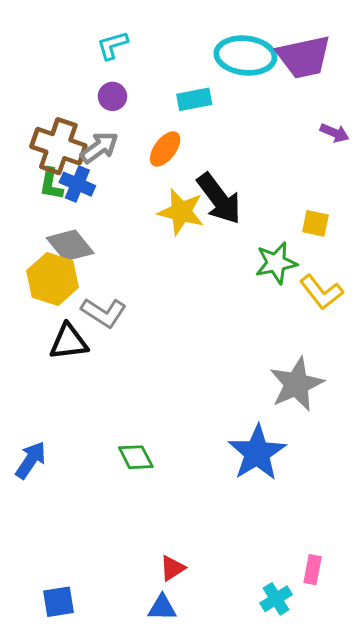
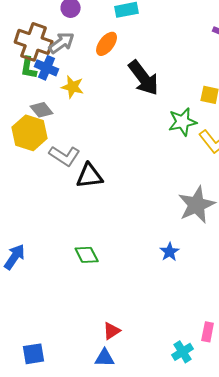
yellow star: (181, 212) -> (73, 87), moved, size x0.7
gray diamond: (70, 245) -> (42, 110), size x0.7
black triangle: (69, 342) -> (90, 176), moved
blue star: (257, 453) -> (170, 252), size x0.5

